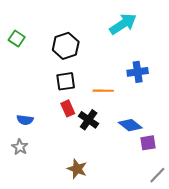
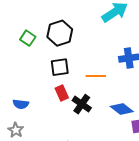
green square: (17, 39) -> (28, 38), moved

